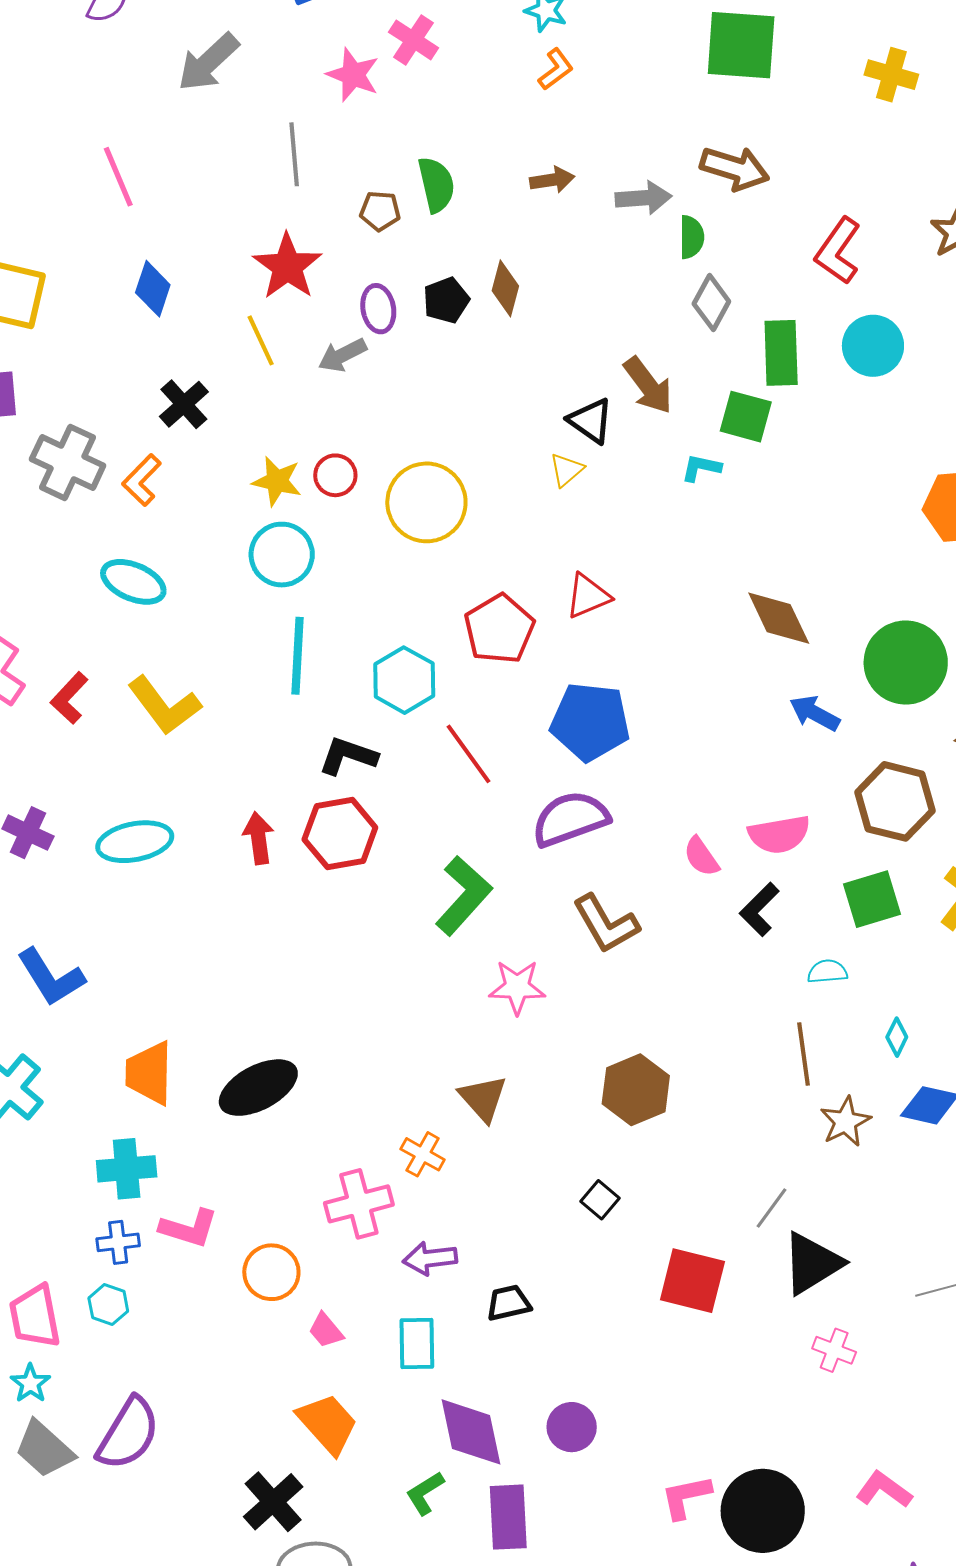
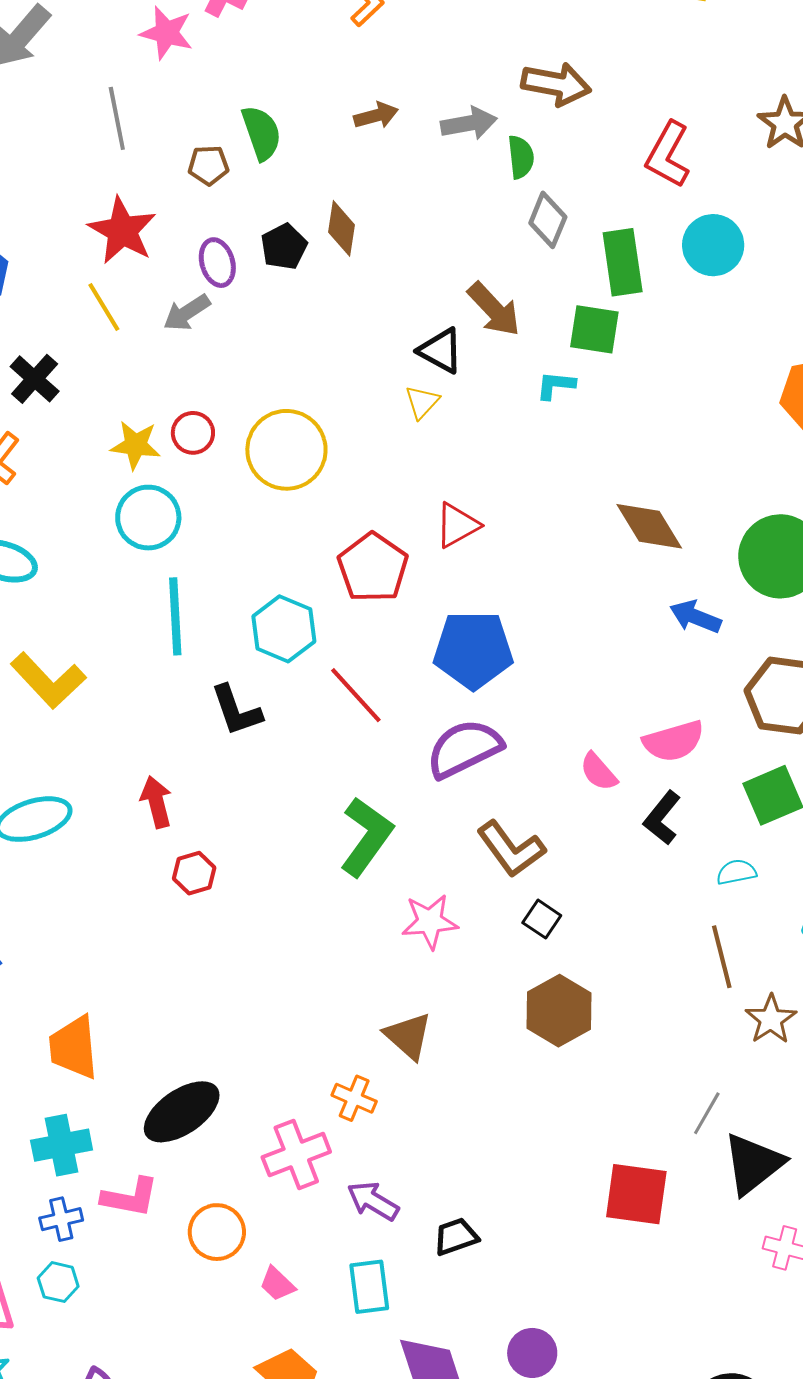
black L-shape: (348, 756) -> (236, 710), turned -122
red hexagon: (340, 834) -> (194, 873), moved, size x0.6
black ellipse: (258, 1088) -> (182, 1112), moved
black square: (600, 1200) -> (542, 919), moved
purple arrow: (430, 1258) -> (373, 1201), turned 44

